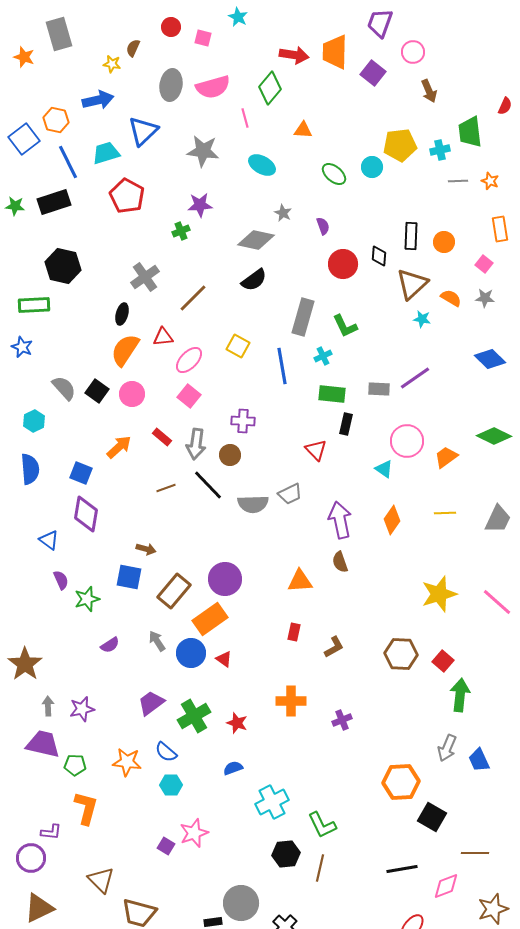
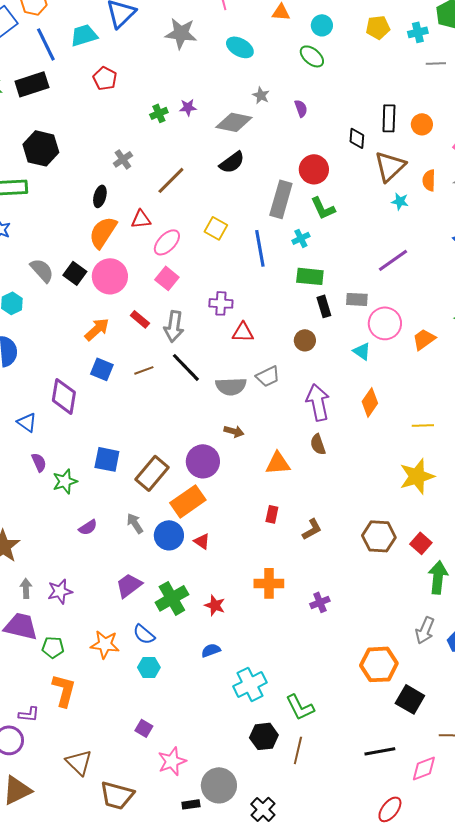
yellow pentagon: (400, 145) -> (378, 27), size x0.7
cyan circle: (372, 167) -> (322, 25), moved
red pentagon: (127, 196) -> (105, 78), size x0.7
purple star: (200, 205) -> (188, 107), moved, size x0.7
red circle: (343, 264) -> (314, 169), moved
gray cross: (145, 277) -> (123, 159), size x0.7
orange semicircle: (451, 298) -> (429, 180), turned -120
gray rectangle: (379, 389) -> (357, 299), moved
pink circle: (132, 394) -> (110, 276), size x1.4
black rectangle: (346, 424) -> (324, 306), turned -30
red triangle: (316, 450) -> (243, 332), moved, turned -45
brown circle: (230, 455) -> (305, 340), moved
blue square: (81, 473) -> (102, 369), moved
yellow line: (445, 513) -> (423, 425), moved
brown arrow: (146, 549) -> (234, 431), moved
pink star: (194, 833) -> (172, 761), moved

